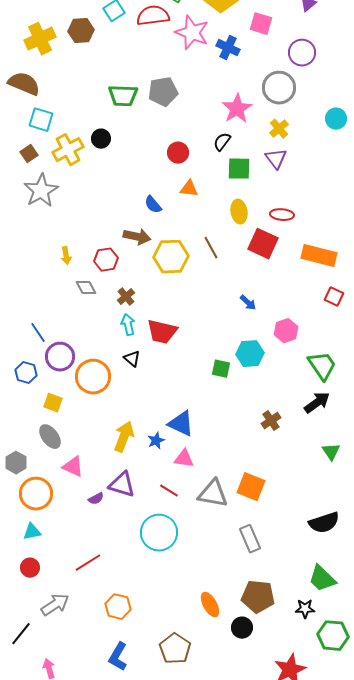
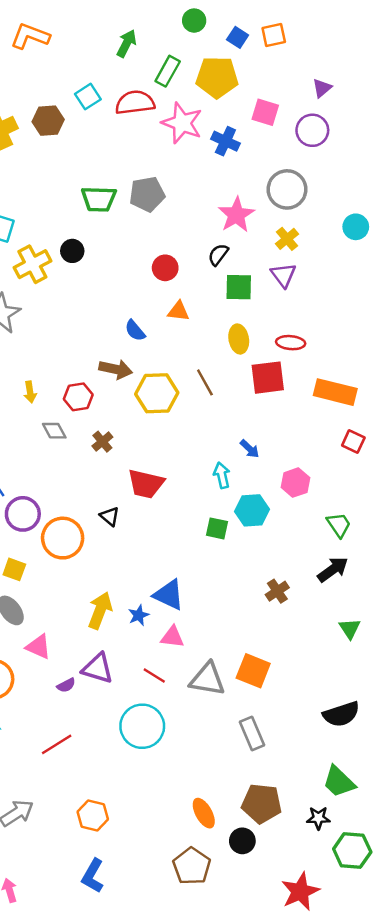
purple circle: (302, 53) -> (312, 130), moved
red square: (263, 244) -> (268, 378), turned -32
cyan arrow: (128, 325) -> (222, 475), moved
green trapezoid: (322, 366) -> (339, 525), size x0.7
red line: (88, 563) -> (57, 744), moved
brown pentagon: (175, 649) -> (192, 866), moved

